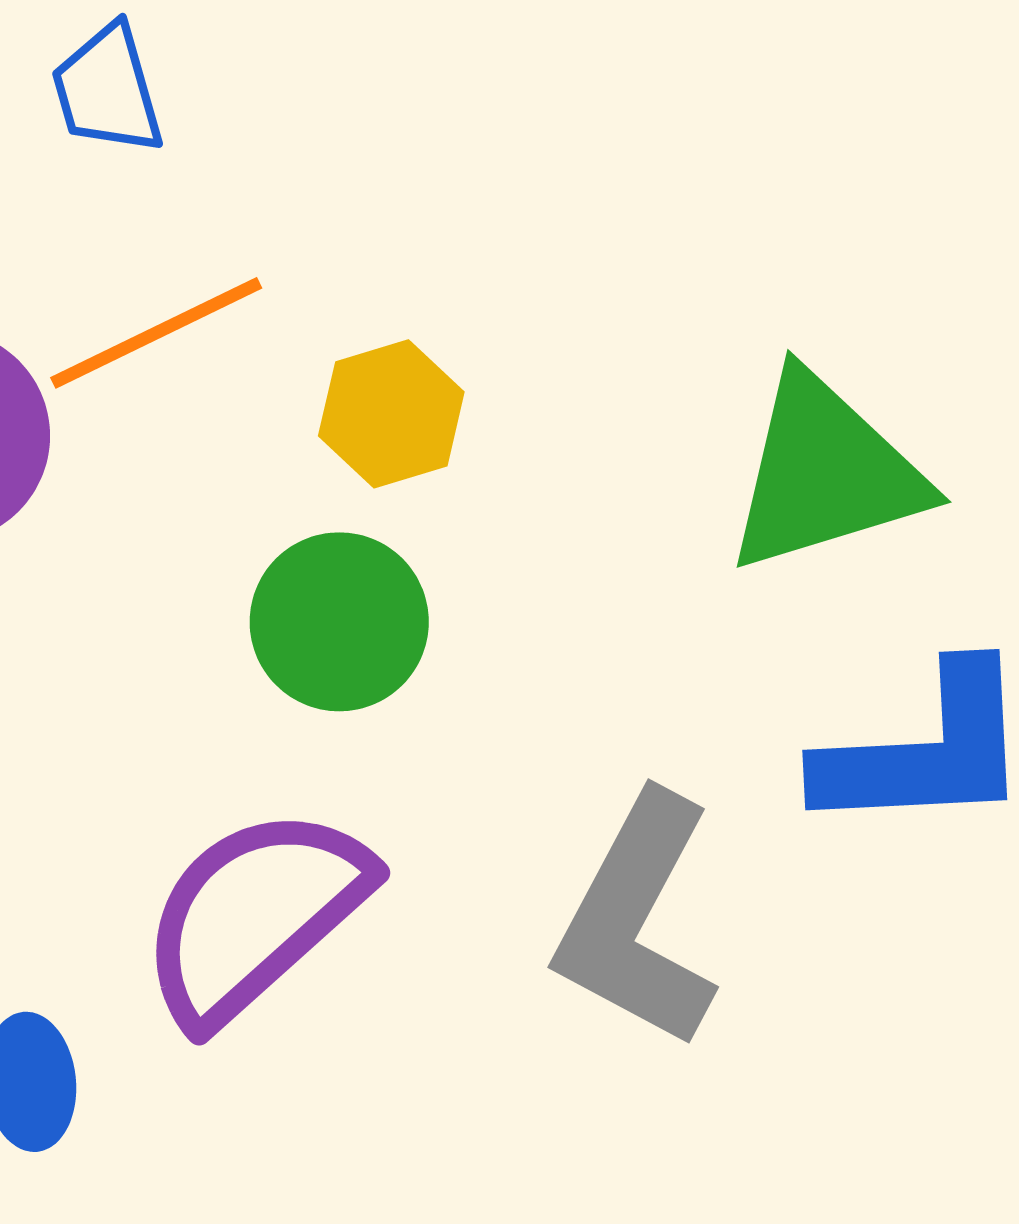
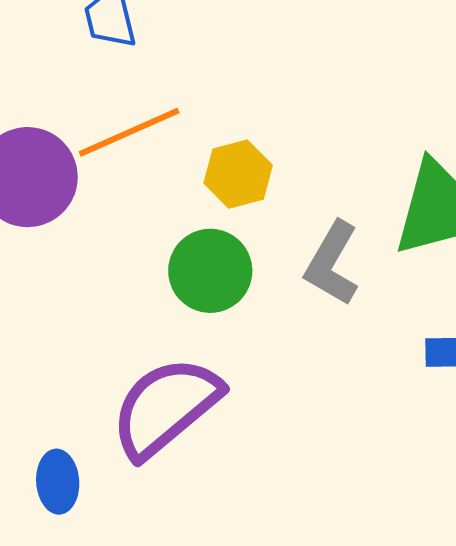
gray L-shape: (637, 920) -> (332, 263), moved, size x0.7

